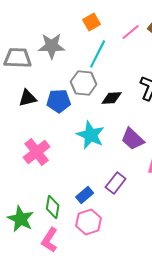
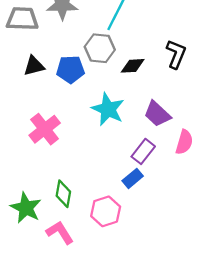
purple rectangle: (116, 183) -> (143, 151), moved
blue rectangle: (85, 195) -> (133, 178), moved
pink L-shape: (50, 240) -> (60, 232), turned 115

